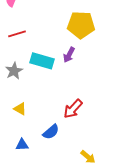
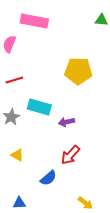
purple arrow: (69, 55) -> (66, 122), moved, turned 49
blue triangle: (22, 145) -> (19, 203), moved

